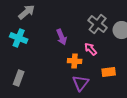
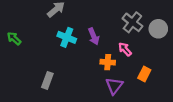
cyan cross: (19, 38) -> (67, 37), moved
orange rectangle: (109, 72) -> (144, 74), turned -56

